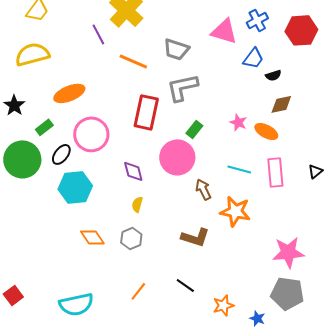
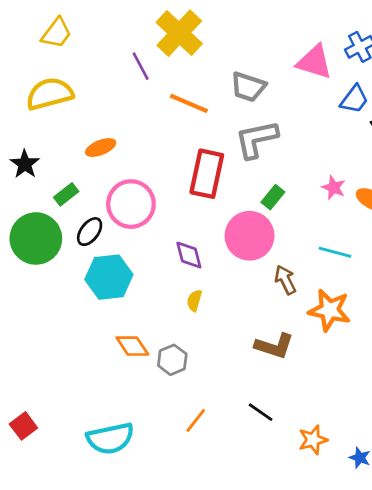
orange ellipse: (69, 93) -> (101, 148), size x0.7
gray hexagon: (131, 238) -> (172, 360), moved

